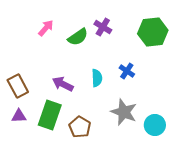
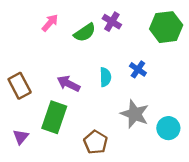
purple triangle: (19, 116) -> (21, 137), moved, turned -49
brown pentagon: (80, 127) -> (96, 142), moved

